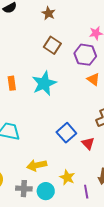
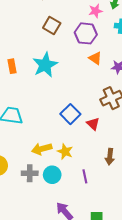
yellow star: (67, 177) -> (65, 152), moved
purple line: (86, 192) -> (85, 176), moved

